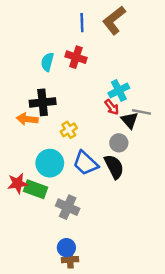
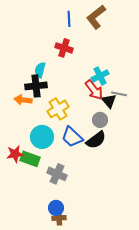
cyan semicircle: (47, 62) -> (40, 70), moved
red arrow: (112, 107) -> (94, 90), size x1.5
yellow cross: (69, 130) -> (58, 109), size x1.5
black semicircle: (114, 167) -> (96, 140), turned 80

